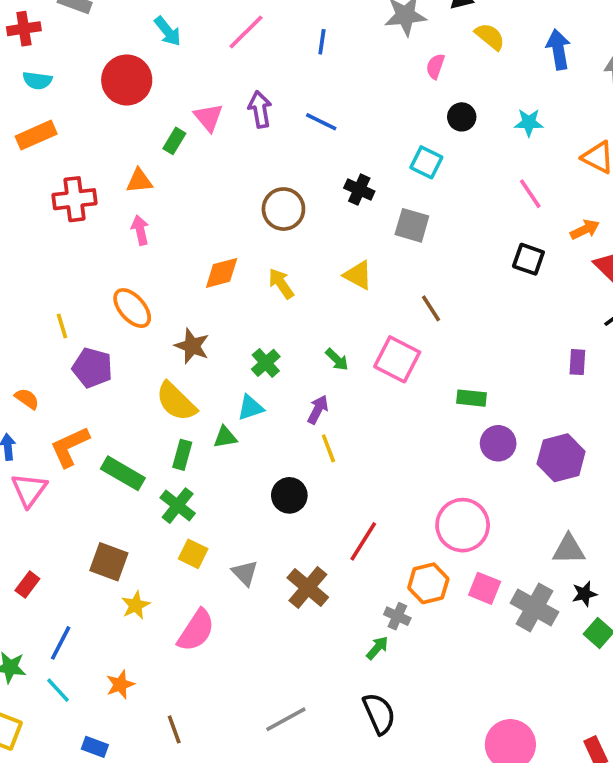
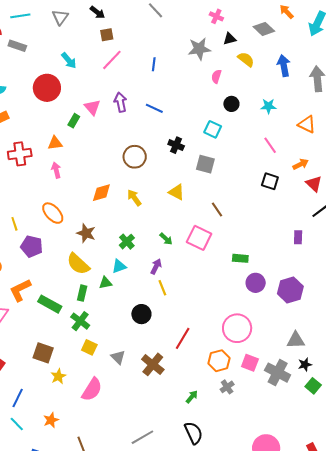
gray cross: (397, 616) -> (227, 387), moved, turned 32

